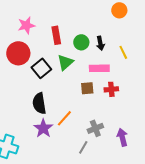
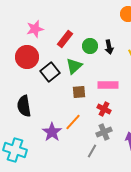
red rectangle: (56, 35) -> (65, 39), turned 48
pink rectangle: (99, 68) -> (108, 85), moved
brown square: (87, 88) -> (79, 92), moved
red cross: (111, 89) -> (104, 109), moved, turned 32
black semicircle: (39, 103) -> (24, 106), moved

